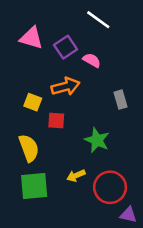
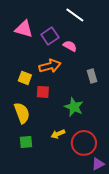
green square: (34, 186) -> (26, 142), size x0.6
purple triangle: (128, 215) -> (98, 164), turned -40

